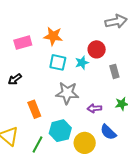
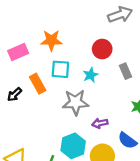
cyan star: (82, 63) -> (90, 75), moved
purple arrow: (94, 108) -> (100, 123), moved
orange rectangle: (34, 109) -> (38, 84), moved

